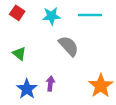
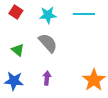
gray semicircle: (69, 46) -> (48, 43), moved
blue star: (27, 89) -> (14, 81), moved, turned -30

